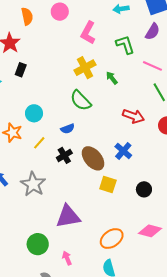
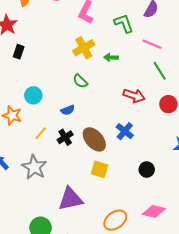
green arrow: (112, 78) -> (111, 57), turned -48
green semicircle: (81, 101) -> (80, 81), size x0.7
yellow line: (39, 143) -> (41, 133), moved
yellow square: (108, 184) -> (99, 169), moved

